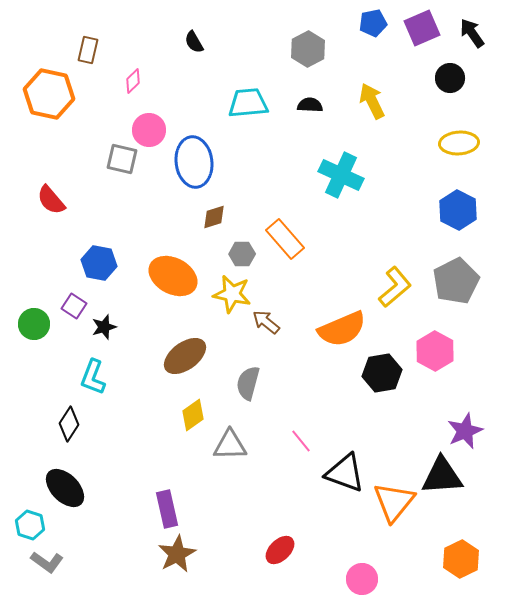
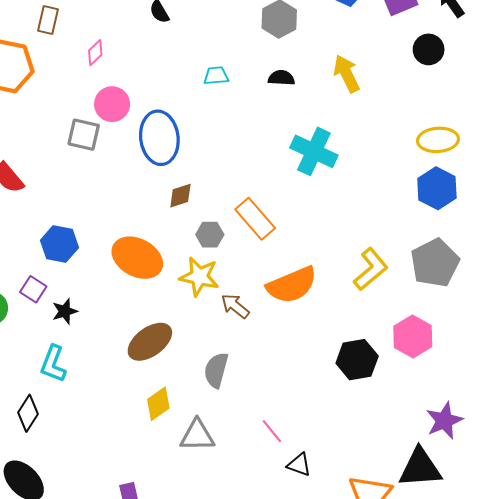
cyan trapezoid: (248, 103) -> (216, 76), size x0.6
yellow ellipse: (459, 143) -> (438, 140), moved
orange semicircle: (342, 329) -> (292, 285), moved
black triangle: (345, 473) -> (299, 465), moved, size x0.6

